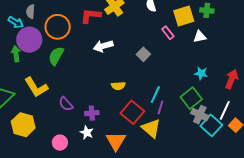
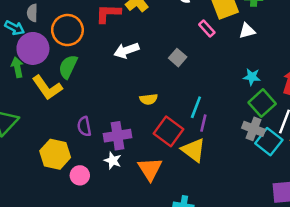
yellow L-shape: (36, 87) -> (47, 88), moved
green square: (191, 98) -> (262, 103), moved
purple semicircle: (66, 104) -> (84, 126), turned 35
purple cross: (92, 113) -> (118, 136), size x1.5
yellow hexagon: (23, 125) -> (55, 154), moved

